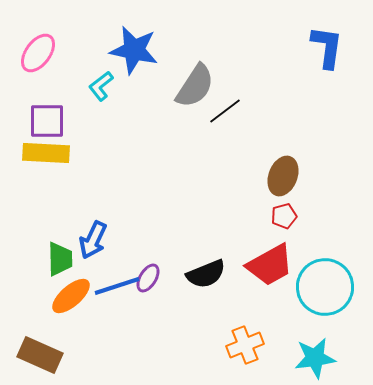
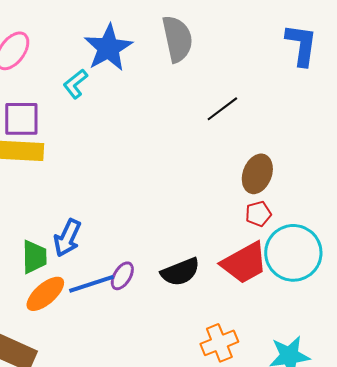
blue star: (134, 50) -> (108, 48), turned 30
gray semicircle: (195, 86) -> (177, 39), moved, turned -45
black line: (225, 111) -> (222, 109), moved
cyan circle: (325, 287) -> (293, 253), moved

